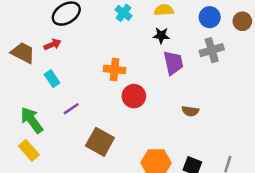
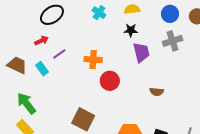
brown trapezoid: (23, 53) -> (17, 65), moved
purple line: (71, 109) -> (59, 54), moved

